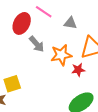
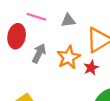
gray arrow: (37, 44) -> (39, 53), turned -96

